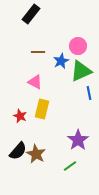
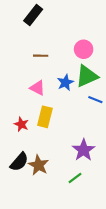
blue star: (61, 61) -> (65, 83), moved
blue line: (89, 93) -> (95, 100), turned -56

